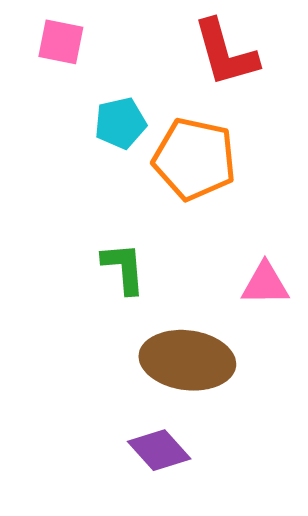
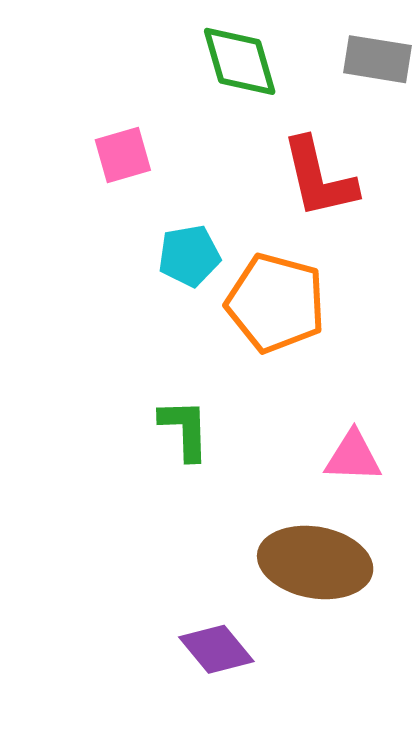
pink square: (61, 42) -> (123, 155), turned -30
brown ellipse: (187, 360) -> (315, 562), moved

